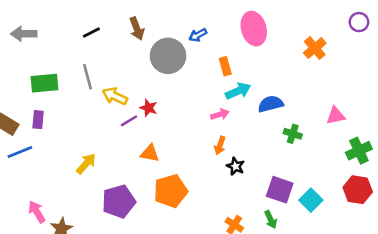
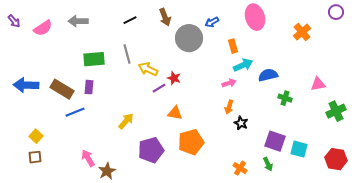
red hexagon: (358, 190) -> (336, 159), moved
cyan square: (311, 200) -> (299, 149), turned -30

